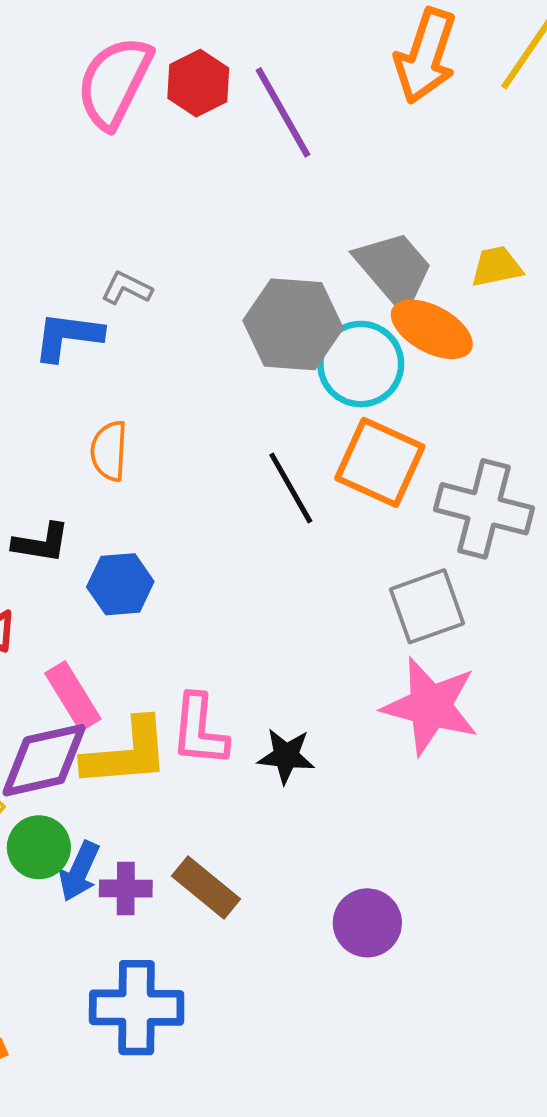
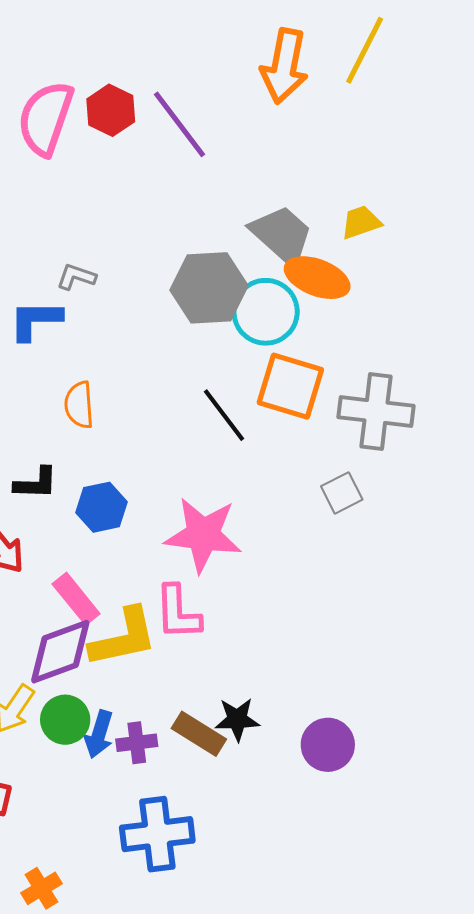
gray square: (427, 606) -> (342, 493), size x0.7
pink star: (430, 706) -> (203, 535), moved
black star: (286, 756) -> (237, 719), moved

